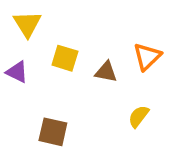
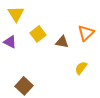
yellow square: (65, 58) -> (38, 34), turned 35
brown square: (53, 132) -> (24, 86), moved, turned 30

